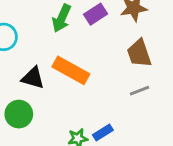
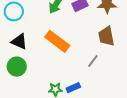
black triangle: (33, 78) -> (19, 42), moved
gray line: (139, 91) -> (93, 61), moved, turned -40

